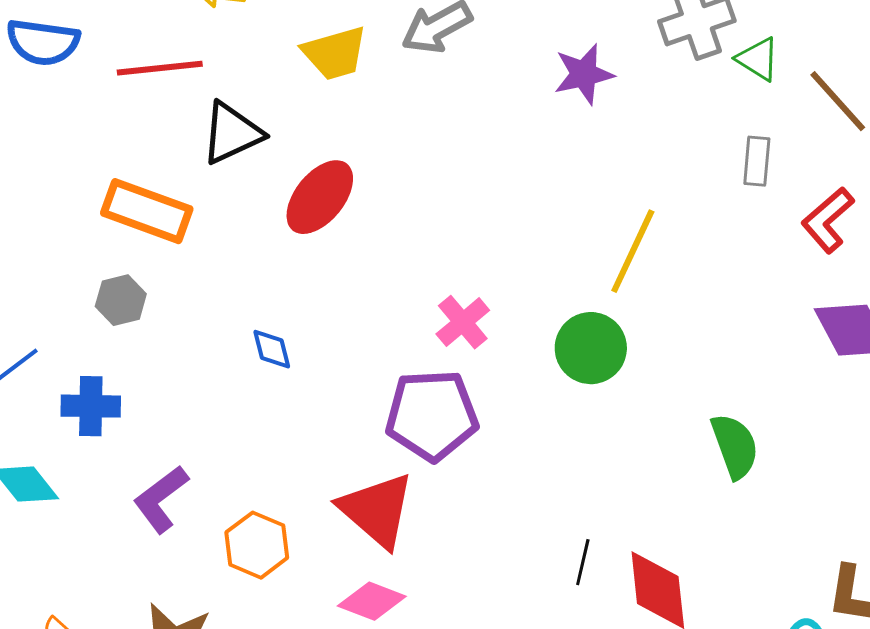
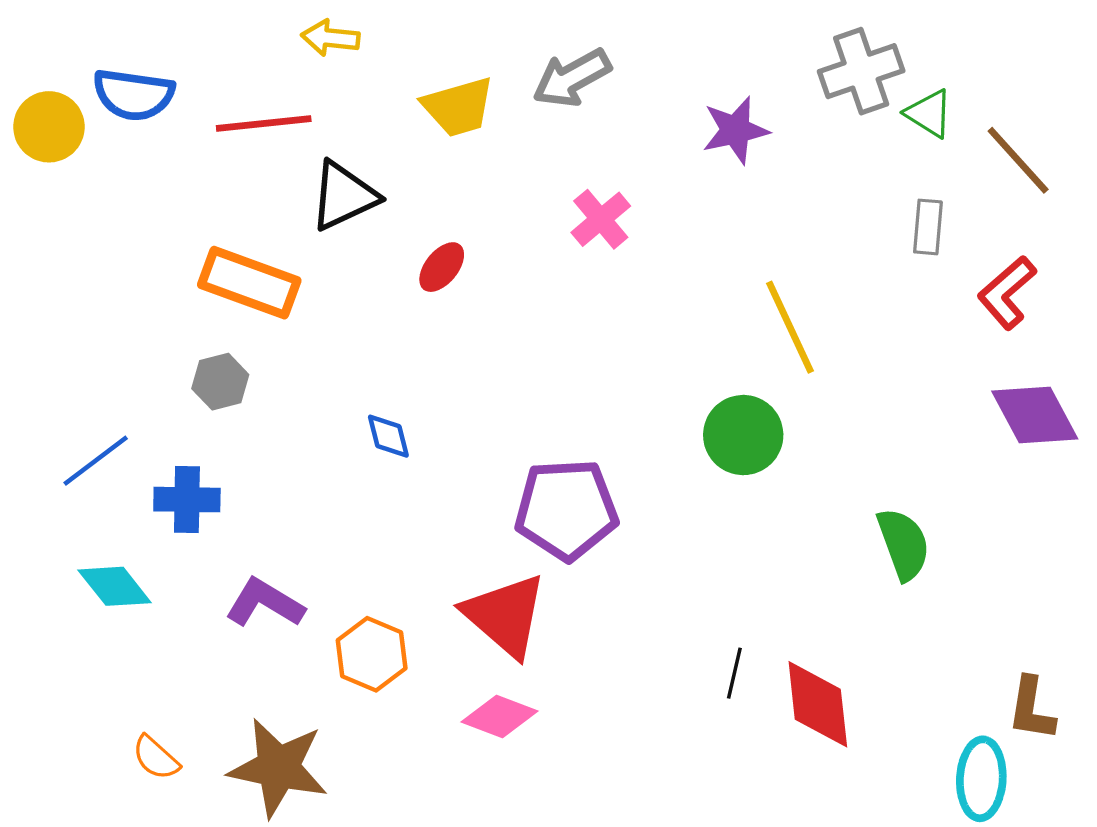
red ellipse: (320, 197) -> (442, 267), size x0.6
yellow line: (633, 251) -> (790, 327), turned -50
pink cross: (463, 322) -> (601, 219), moved
purple L-shape: (161, 499) -> (265, 603), turned 68

